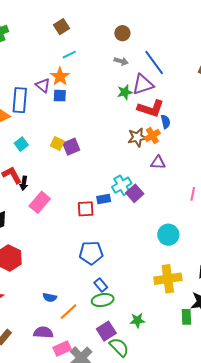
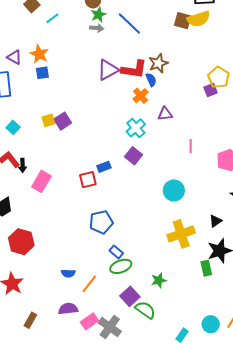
cyan line: (69, 55) -> (52, 18), moved
purple triangle: (143, 84) -> (108, 70), moved
purple triangle: (43, 85) -> (14, 57), moved
green star: (125, 92) -> (98, 15), moved
brown star: (137, 137) -> (158, 63), moved
yellow square: (57, 144) -> (48, 120), turned -32
purple triangle: (158, 163) -> (165, 114), moved
cyan cross: (122, 185) -> (136, 128), moved

